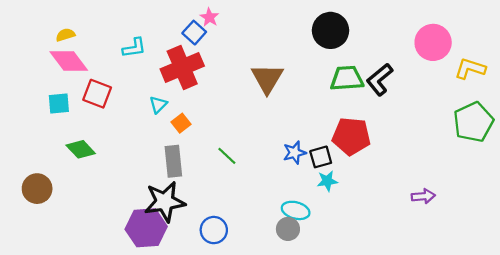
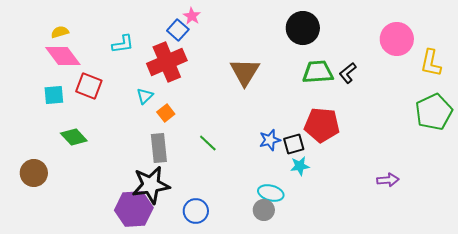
yellow L-shape: (470, 69) -> (431, 63), turned -96
black L-shape: (380, 80) -> (348, 73), size x0.7

